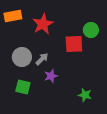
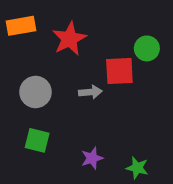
gray arrow: (42, 59) -> (90, 92), moved, turned 40
purple star: (51, 76) -> (92, 158), moved
green star: (85, 95) -> (137, 168), moved

